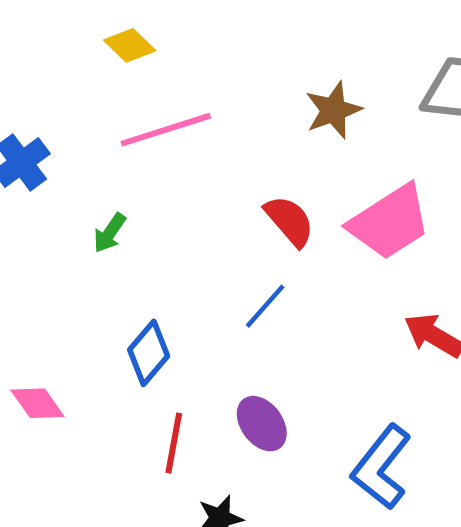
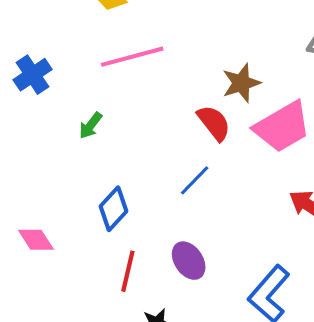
brown star: (333, 110) -> (241, 83), moved

